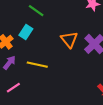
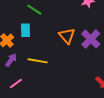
cyan rectangle: (26, 32) -> (26, 30), turned -32

